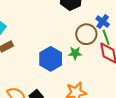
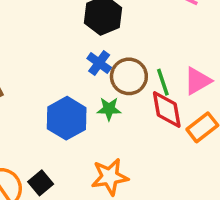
blue cross: (103, 22) -> (99, 63), moved

